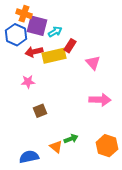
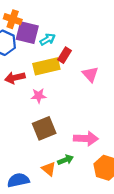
red arrow: (34, 52) -> (15, 78), moved
pink star: (28, 82) -> (39, 96), moved
pink arrow: (100, 100) -> (86, 138), moved
brown square: (40, 111) -> (44, 128), moved, size x1.5

